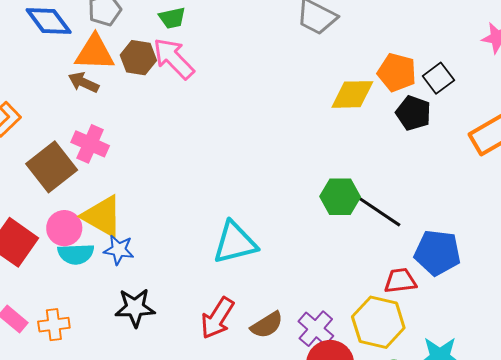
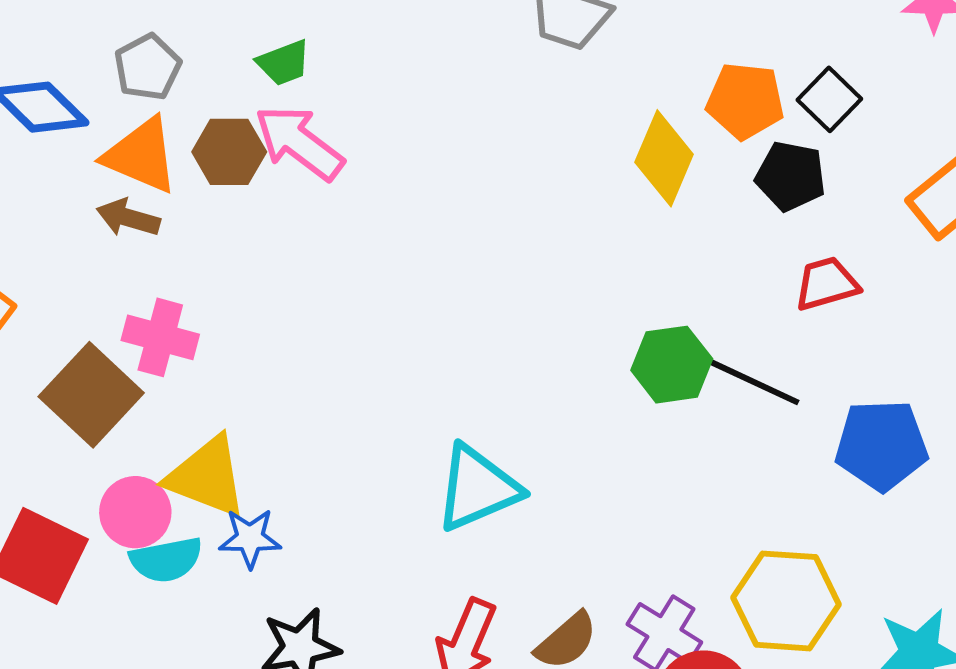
orange triangle: (95, 53) -> (141, 155), turned 30
yellow diamond: (352, 94) -> (664, 158), turned -57
red trapezoid: (400, 281) -> (827, 284), moved

